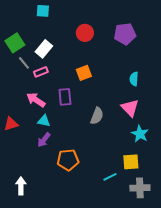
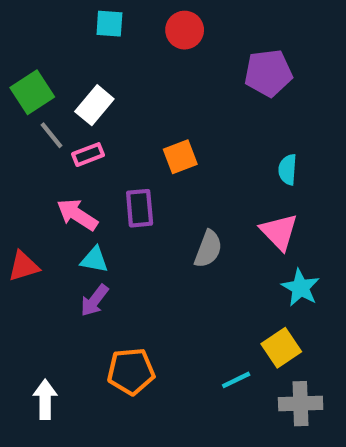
cyan square: (43, 11) -> (109, 24), moved
red circle: (85, 33) -> (185, 30), moved
orange pentagon: (68, 160) -> (131, 371), moved
yellow square: (131, 162) -> (281, 348), turned -30

